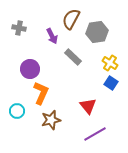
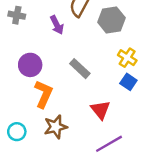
gray rectangle: (73, 57) -> (80, 69), moved
cyan circle: (17, 111) -> (17, 132), moved

